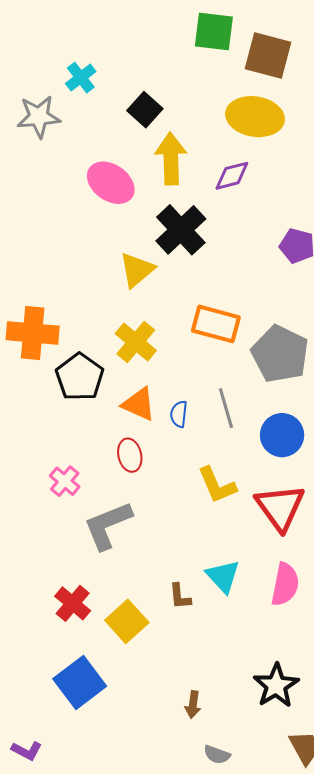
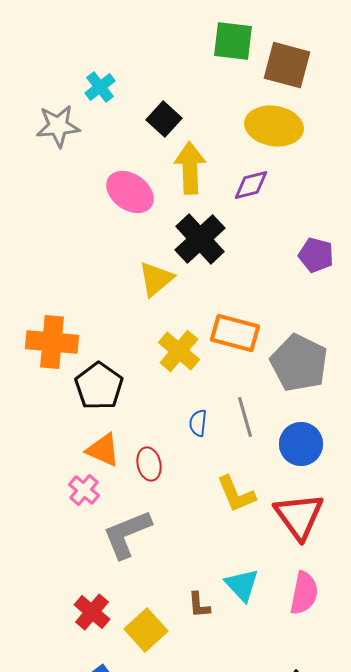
yellow cross: (136, 342) -> (179, 351), moved
orange triangle: (139, 404) -> (103, 450), moved

